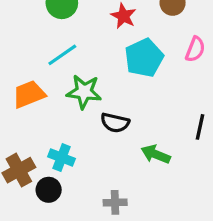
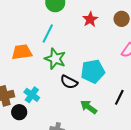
cyan line: (62, 55) -> (48, 33), turned -42
cyan pentagon: (144, 58) -> (93, 71), moved

